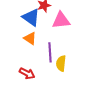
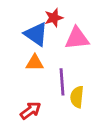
orange triangle: (30, 38) -> (35, 63), turned -32
red arrow: (27, 73) -> (31, 111), turned -63

